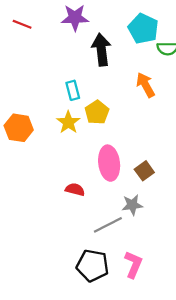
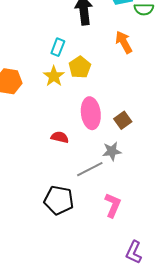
cyan rectangle: (73, 90) -> (58, 47), turned 36
black pentagon: (93, 266) -> (59, 200), moved

